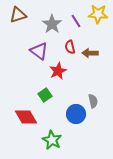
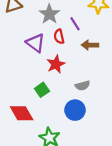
purple line: (76, 21) -> (75, 24), moved
red semicircle: (70, 47) -> (59, 37), moved
gray semicircle: (93, 101) -> (82, 86), moved, turned 88

